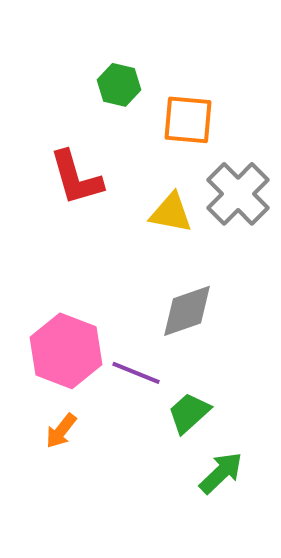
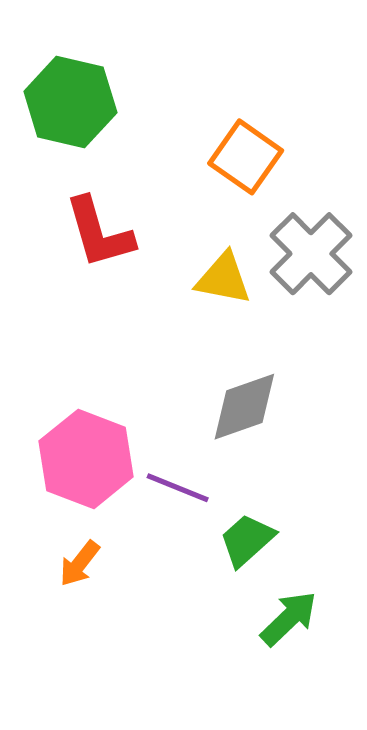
green hexagon: (119, 85) -> (70, 102), moved, size x1.6
orange square: (188, 120) -> (246, 157), turned 30

